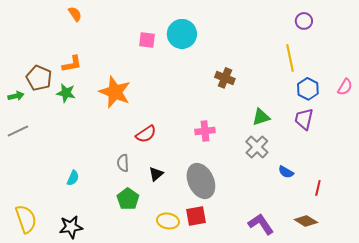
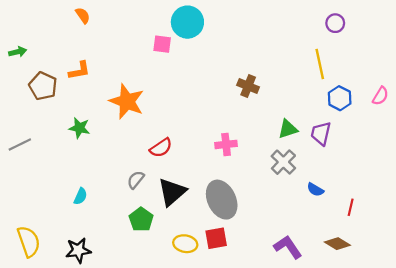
cyan circle: (182, 34) -> (187, 22), moved
green star: (66, 93) -> (79, 128), moved
green arrow: (16, 96) -> (18, 52), moved
purple trapezoid: (304, 119) -> (321, 133), moved
gray semicircle: (123, 163) -> (136, 180), turned 42
black triangle: (156, 174) -> (172, 192), size x1.8

